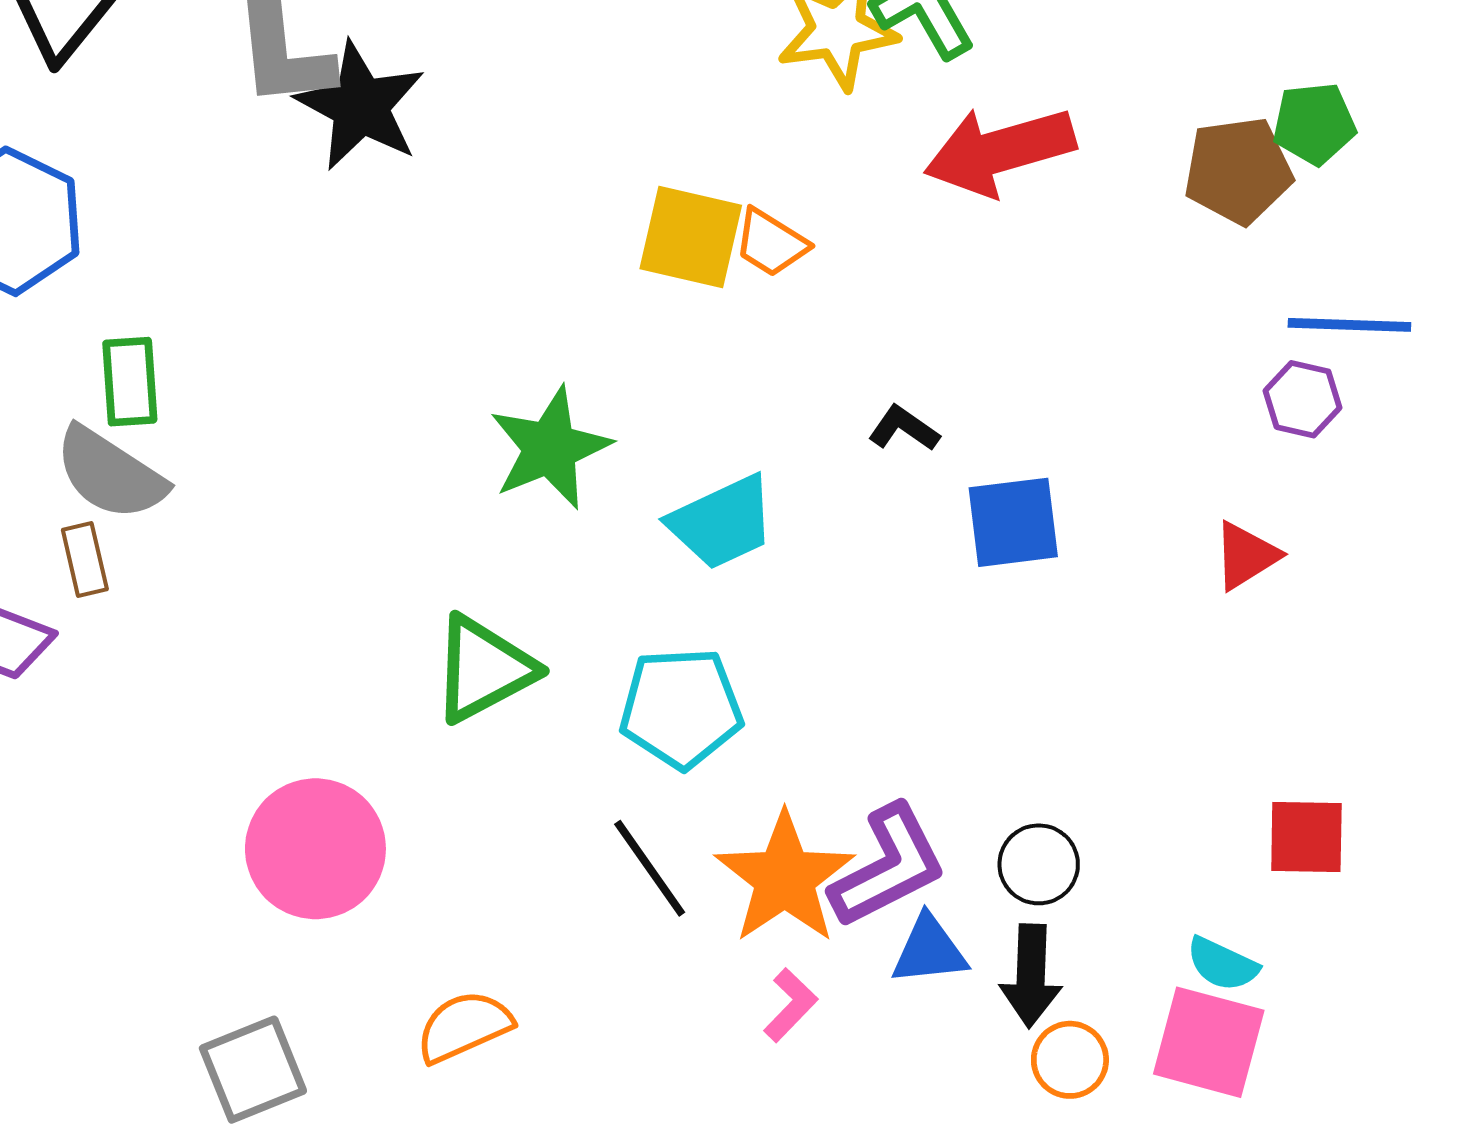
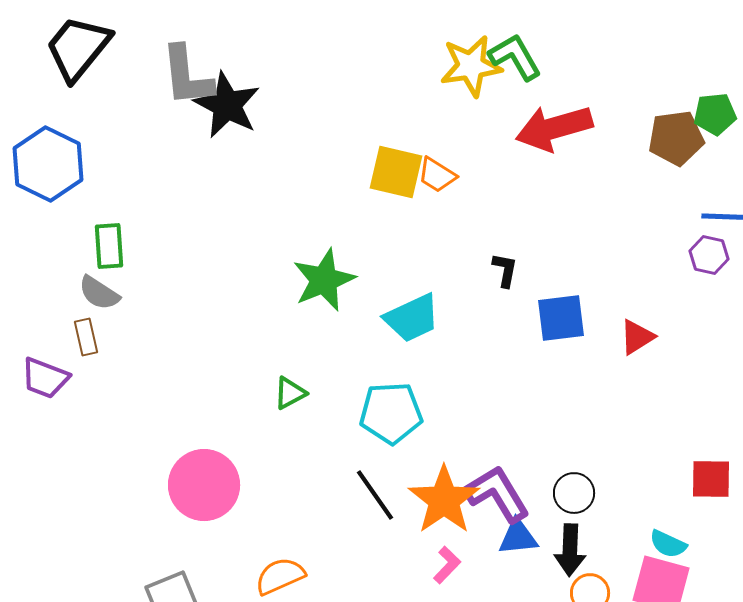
black L-shape: (904, 429) -> (505, 270), turned 66
gray semicircle: (110, 473) -> (99, 293), size x0.7
red triangle: (1246, 556) -> (637, 337), moved
green triangle: (484, 669) -> (290, 393), size x0.6
purple L-shape: (888, 866) -> (497, 494), turned -94

